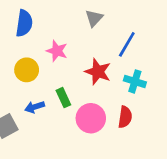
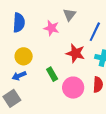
pink star: (57, 51) -> (51, 28), moved
blue arrow: (35, 107) -> (19, 76), moved

